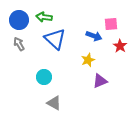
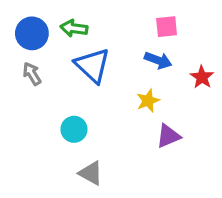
pink square: (111, 24) -> (167, 27), moved

